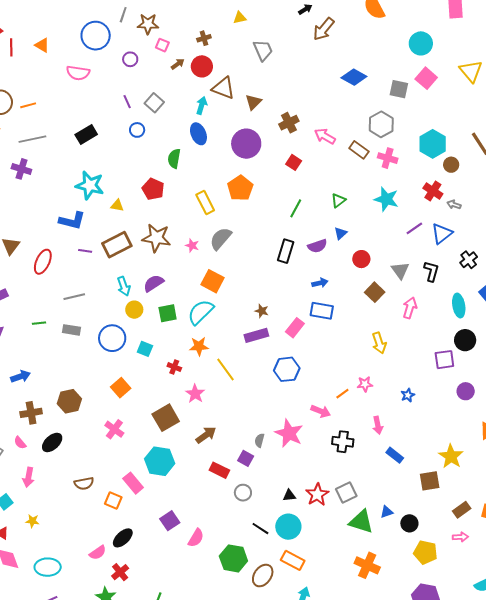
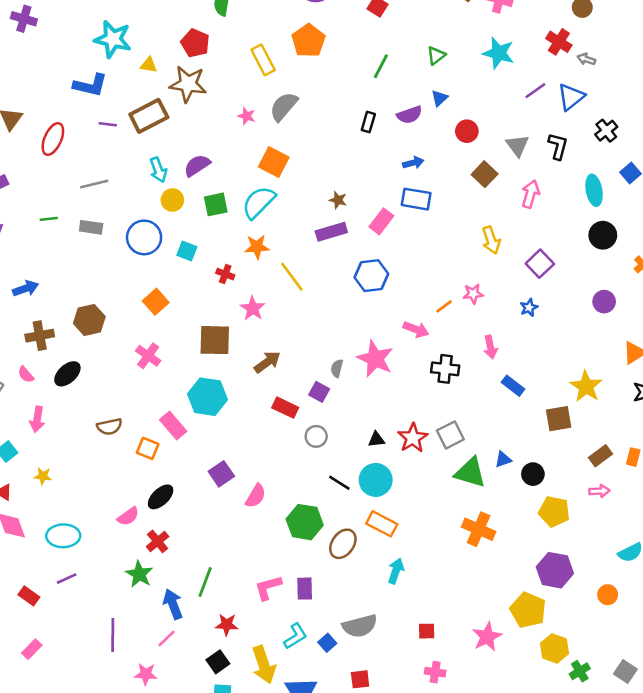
brown star: (156, 238) -> (188, 84), moved
black rectangle: (286, 251) -> (368, 122), size x0.7
purple square: (444, 360) -> (540, 264), moved, turned -35
brown square: (166, 418) -> (215, 340), turned 32

